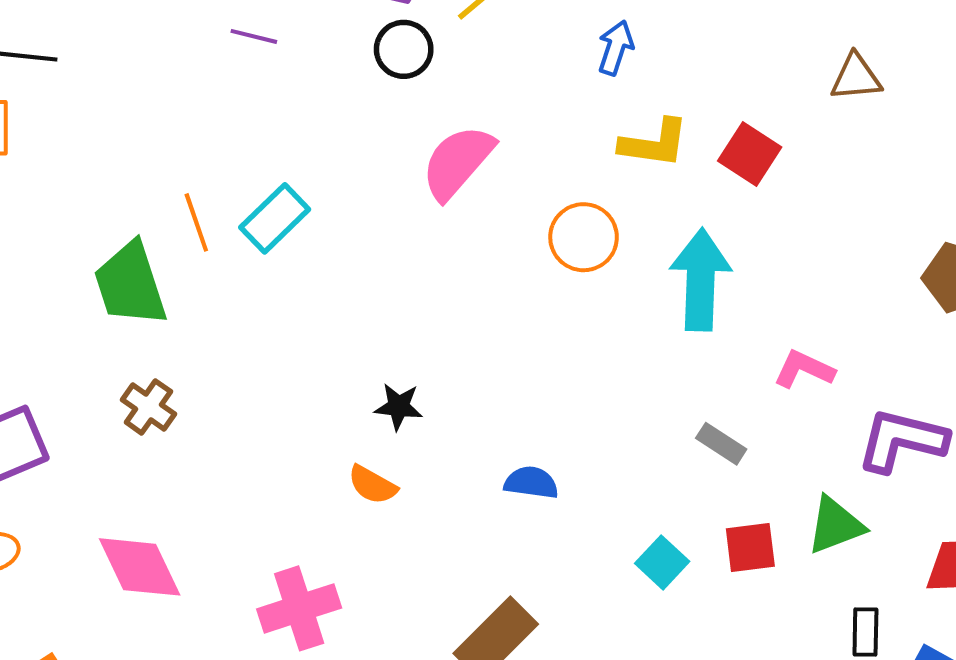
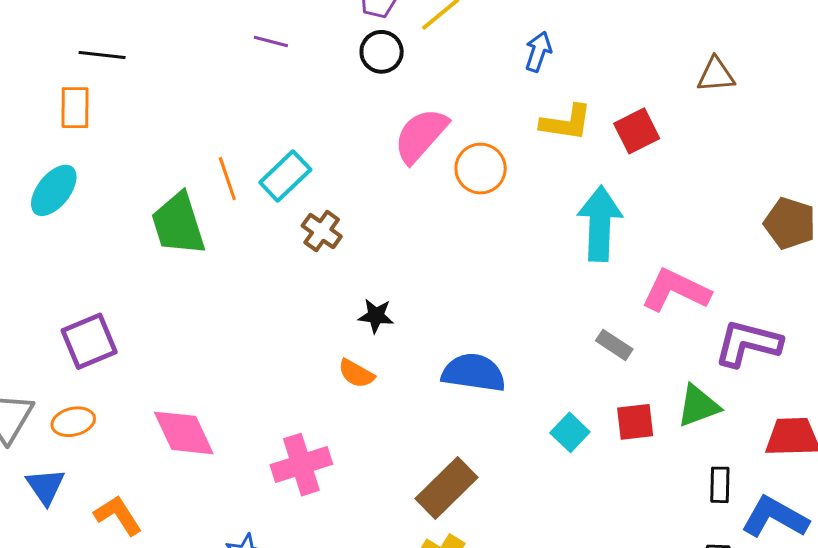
red square: (750, 154) -> (637, 131), turned 30
orange circle: (584, 237) -> (481, 169), moved
pink L-shape: (804, 369) -> (676, 290), size x1.5
brown cross: (148, 407) -> (322, 231), moved
blue semicircle: (531, 483) -> (474, 373), size x1.6

